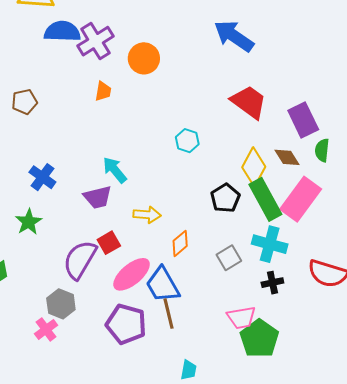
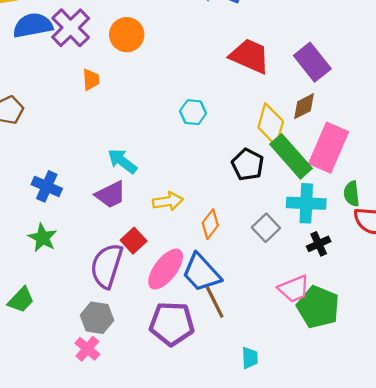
green semicircle: (322, 150) -> (352, 194), moved
brown diamond: (287, 157) -> (304, 106), turned -72

